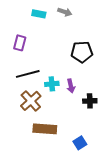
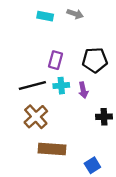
purple rectangle: (20, 43) -> (55, 60), moved
cyan cross: (52, 84) -> (61, 86), moved
purple arrow: (71, 86) -> (83, 90), moved

